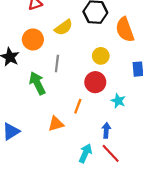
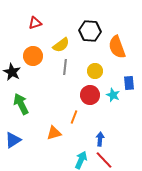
gray line: (57, 64) -> (65, 67), moved
green arrow: (37, 83) -> (21, 104), moved
cyan star: (118, 101) -> (113, 95), moved

